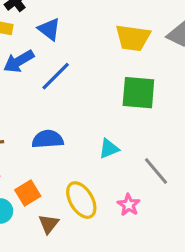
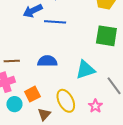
blue line: (56, 76) -> (55, 22), turned 45
cyan triangle: (109, 149) -> (85, 70), size x1.5

